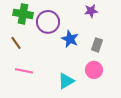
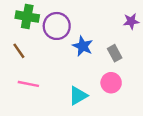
purple star: (91, 11) -> (131, 21), moved
gray rectangle: (97, 45) -> (115, 53), turned -48

